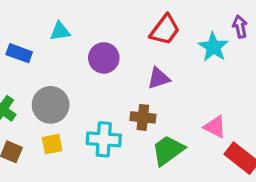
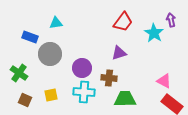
purple circle: (104, 58) -> (82, 68), moved
gray circle: (51, 105) -> (50, 54), moved
pink triangle: (215, 127) -> (164, 81), moved
green trapezoid: (168, 150) -> (125, 99), turned 35

